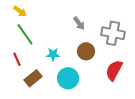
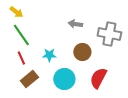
gray arrow: (79, 23) -> (75, 24), turned 136
red line: (17, 59) -> (21, 58), moved
red semicircle: (114, 70) -> (98, 78), moved

